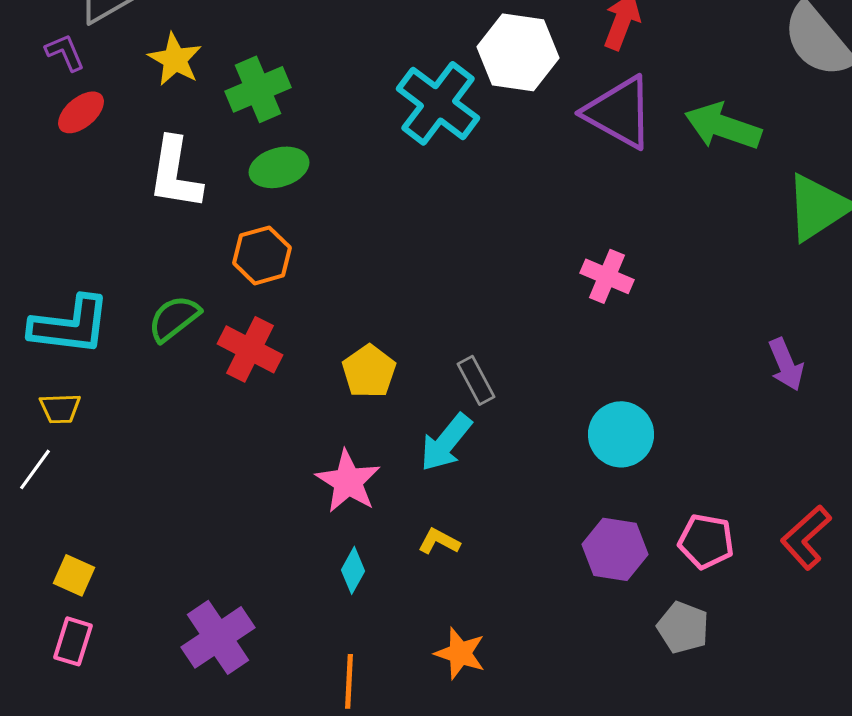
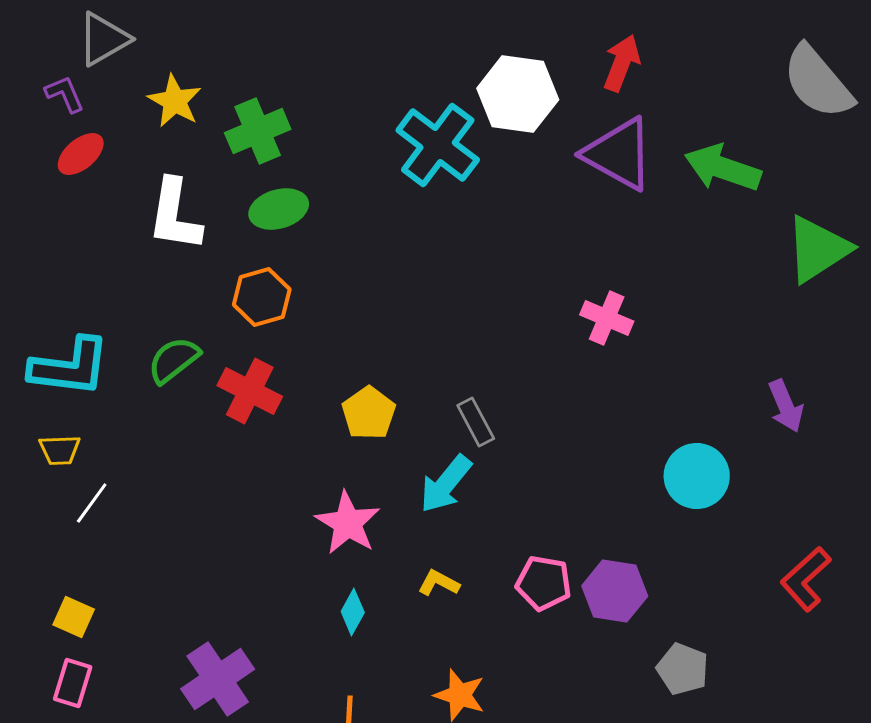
cyan circle: (621, 434) -> (697, 476), moved
white line: (35, 469) -> (92, 503), moved
pink pentagon: (706, 541) -> (544, 583), moved

